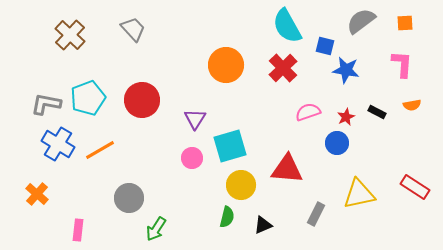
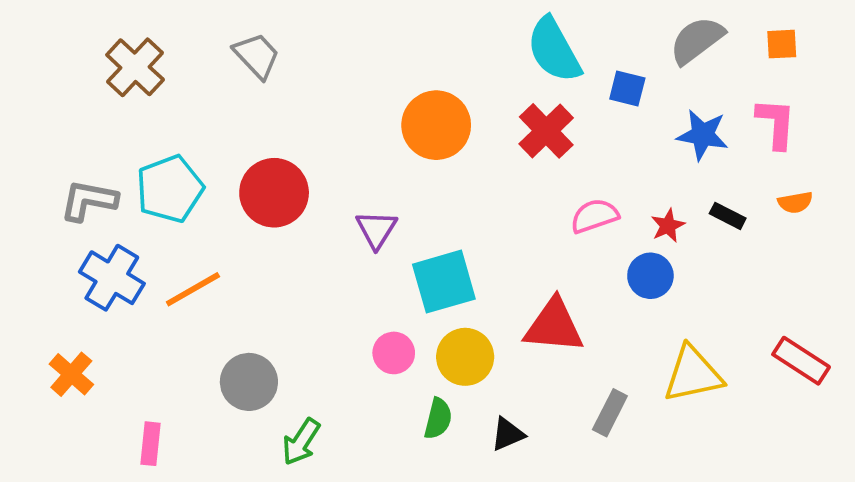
blue star: (346, 70) -> (703, 135), moved
pink circle: (192, 158) -> (394, 353), moved

